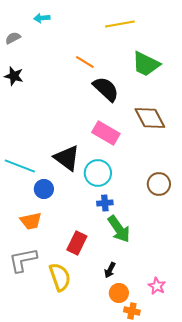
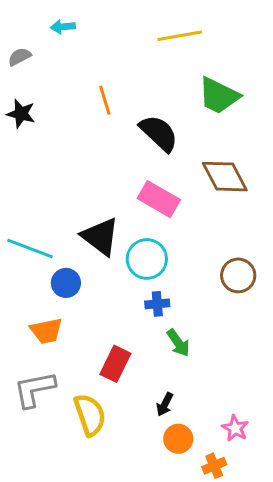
orange line: (85, 62) -> (105, 100), moved, turned 42
green arrow: (119, 229) -> (178, 343), size x0.7
orange cross: (132, 311) -> (214, 466), moved, turned -35

